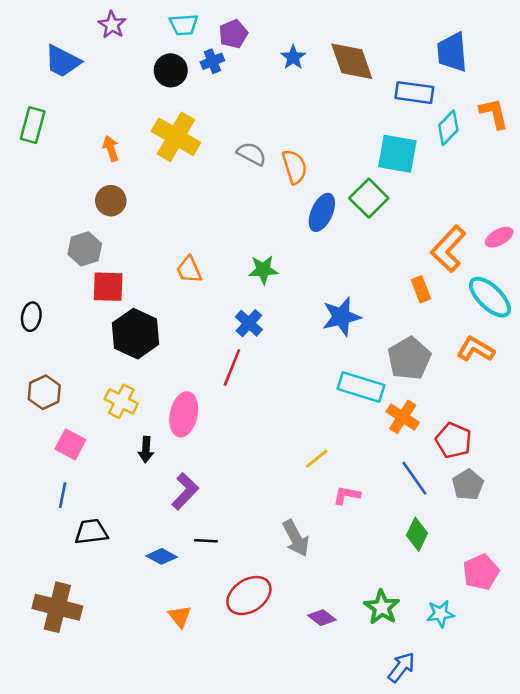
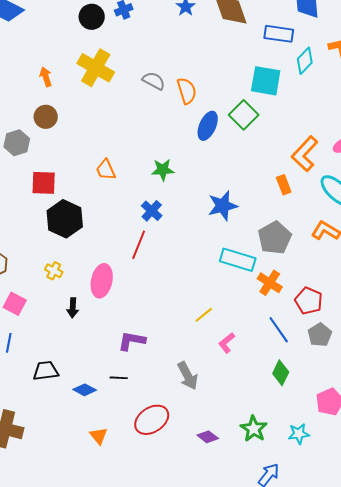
gray hexagon: (85, 249) -> (17, 143), moved
yellow cross: (121, 401) -> (54, 271), size x0.7
purple L-shape: (185, 491) -> (132, 341), moved, turned -124
pink L-shape: (347, 495) -> (227, 343), turned -50
black trapezoid: (91, 532) -> (46, 371), moved

